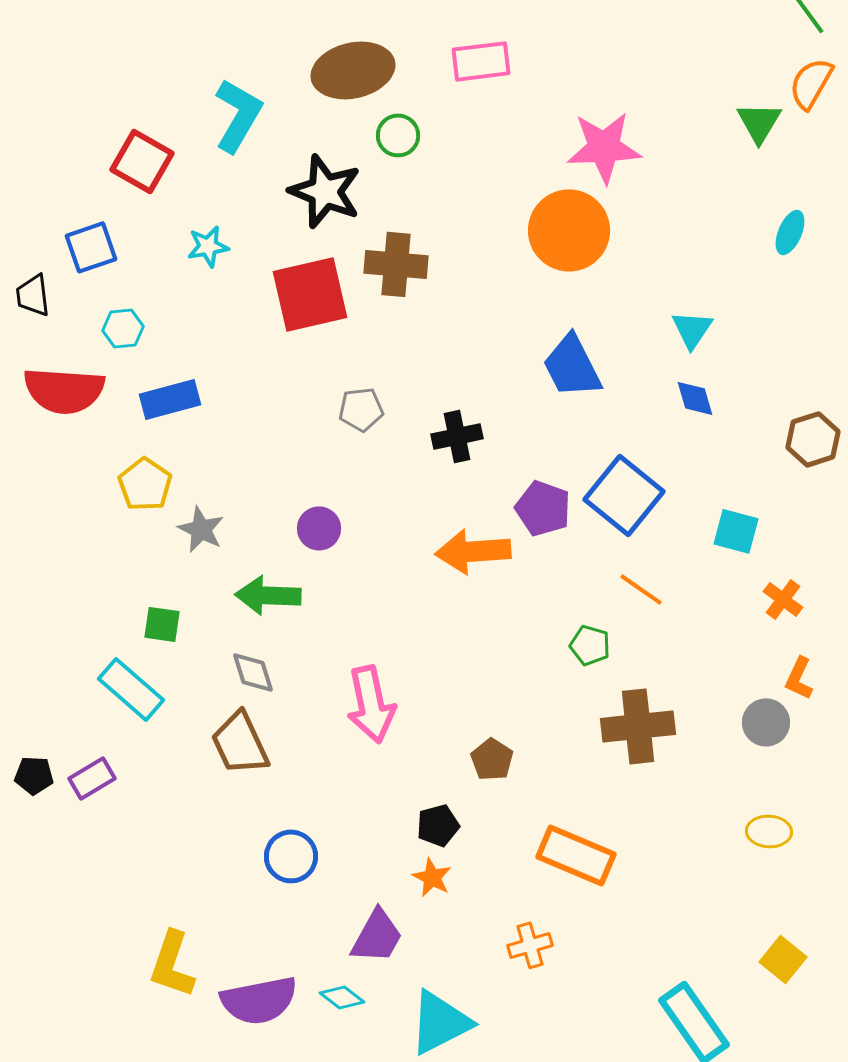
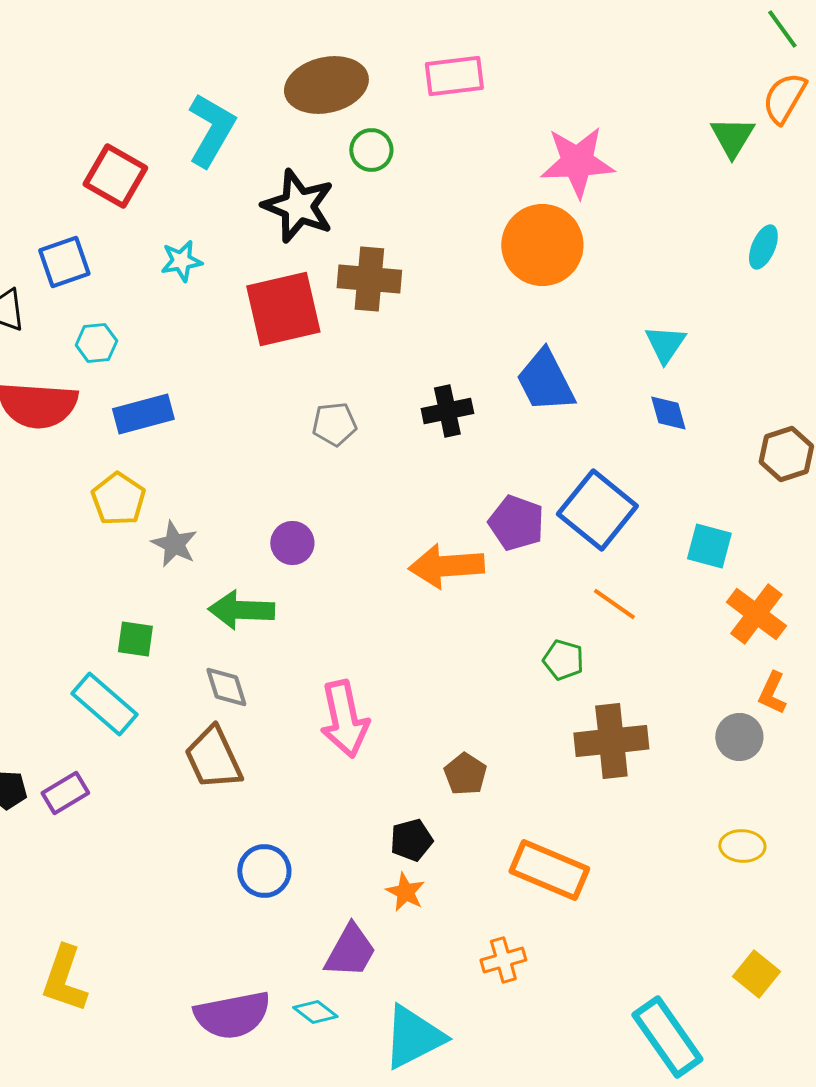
black cross: (457, 436) -> (447, 411), moved
orange cross: (783, 599) -> (756, 614), size x1.5
yellow L-shape: (172, 964) -> (64, 979), moved

